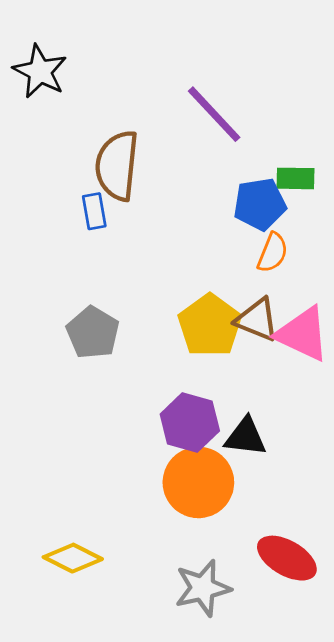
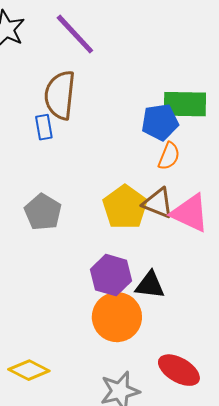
purple line: (214, 114) -> (75, 34), moved
green rectangle: (295, 178) -> (185, 104), size x1.6

